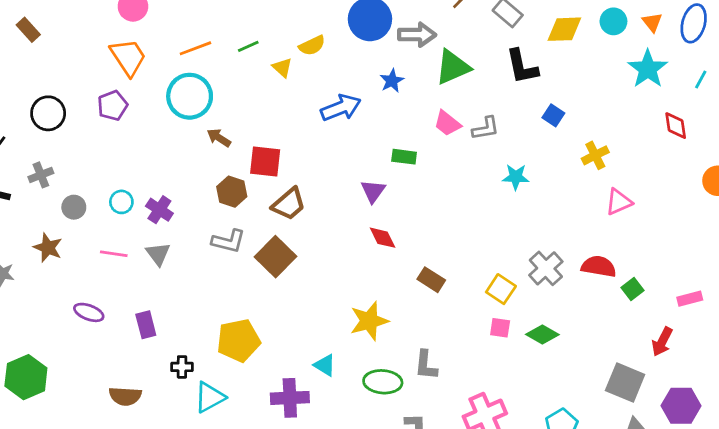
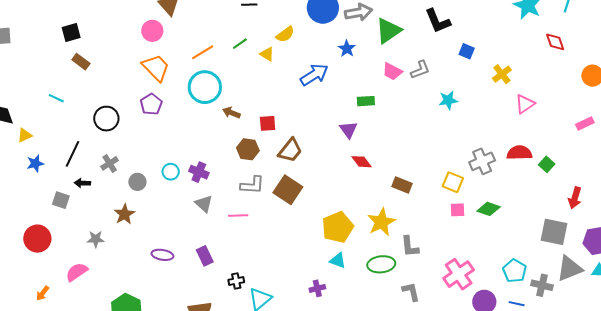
red square: (265, 162) -> (268, 123), size x0.7
brown star: (48, 248) -> (124, 214), turned 30
pink line: (114, 254) -> (238, 216), moved
gray cross: (546, 268) -> (482, 161), turned 30
pink rectangle: (690, 299) -> (585, 123), moved
yellow star: (369, 321) -> (381, 222), moved
yellow pentagon: (238, 340) -> (338, 227), moved
purple cross: (290, 398) -> (317, 288), size x0.6

